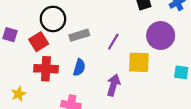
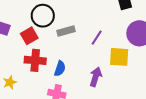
blue semicircle: (79, 67) -> (60, 69), moved

